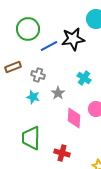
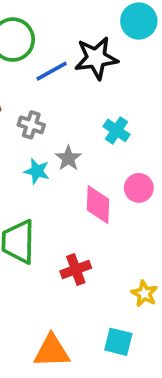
cyan star: (33, 97) -> (37, 171), moved
red cross: (62, 153) -> (76, 269), turned -35

